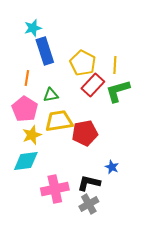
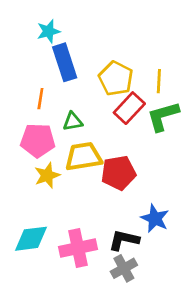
pink pentagon: (25, 109) -> (38, 140), turned -30
cyan diamond: (26, 161) -> (31, 239), moved
blue star: (112, 167) -> (155, 218), size x1.5

